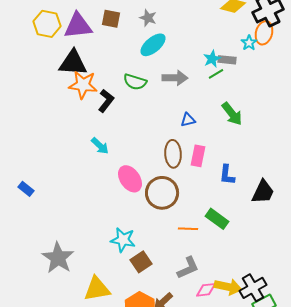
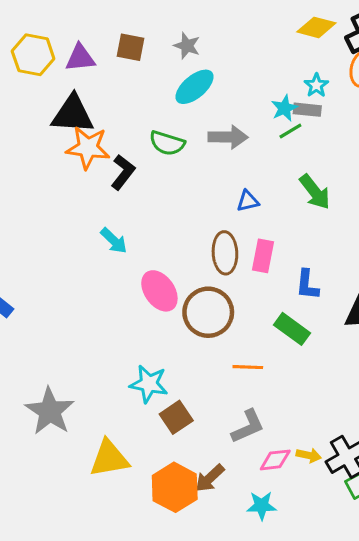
purple triangle: (78, 26) -> (80, 58), size x0.7
cyan star: (249, 43) -> (316, 85), moved
green rectangle: (217, 219) -> (292, 329), moved
yellow arrow: (228, 287) -> (309, 455), size x0.6

